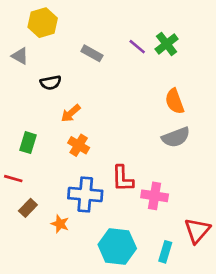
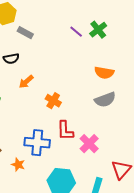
gray rectangle: (92, 53) -> (25, 33), moved
orange semicircle: (175, 101) -> (104, 73), turned -60
orange cross: (79, 145) -> (53, 101), moved
pink cross: (155, 196) -> (89, 144), turned 36

